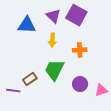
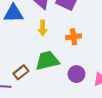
green trapezoid: (54, 70) -> (47, 61), turned 55

